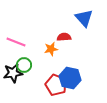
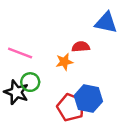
blue triangle: (84, 18) -> (106, 23), turned -36
black star: (13, 73) -> (16, 92), turned 30

